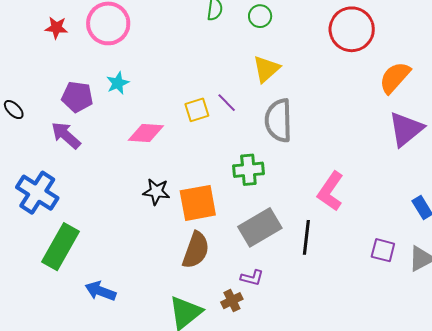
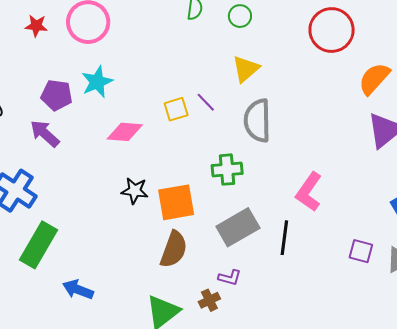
cyan star: (118, 83) -> (97, 82), size x1.4

